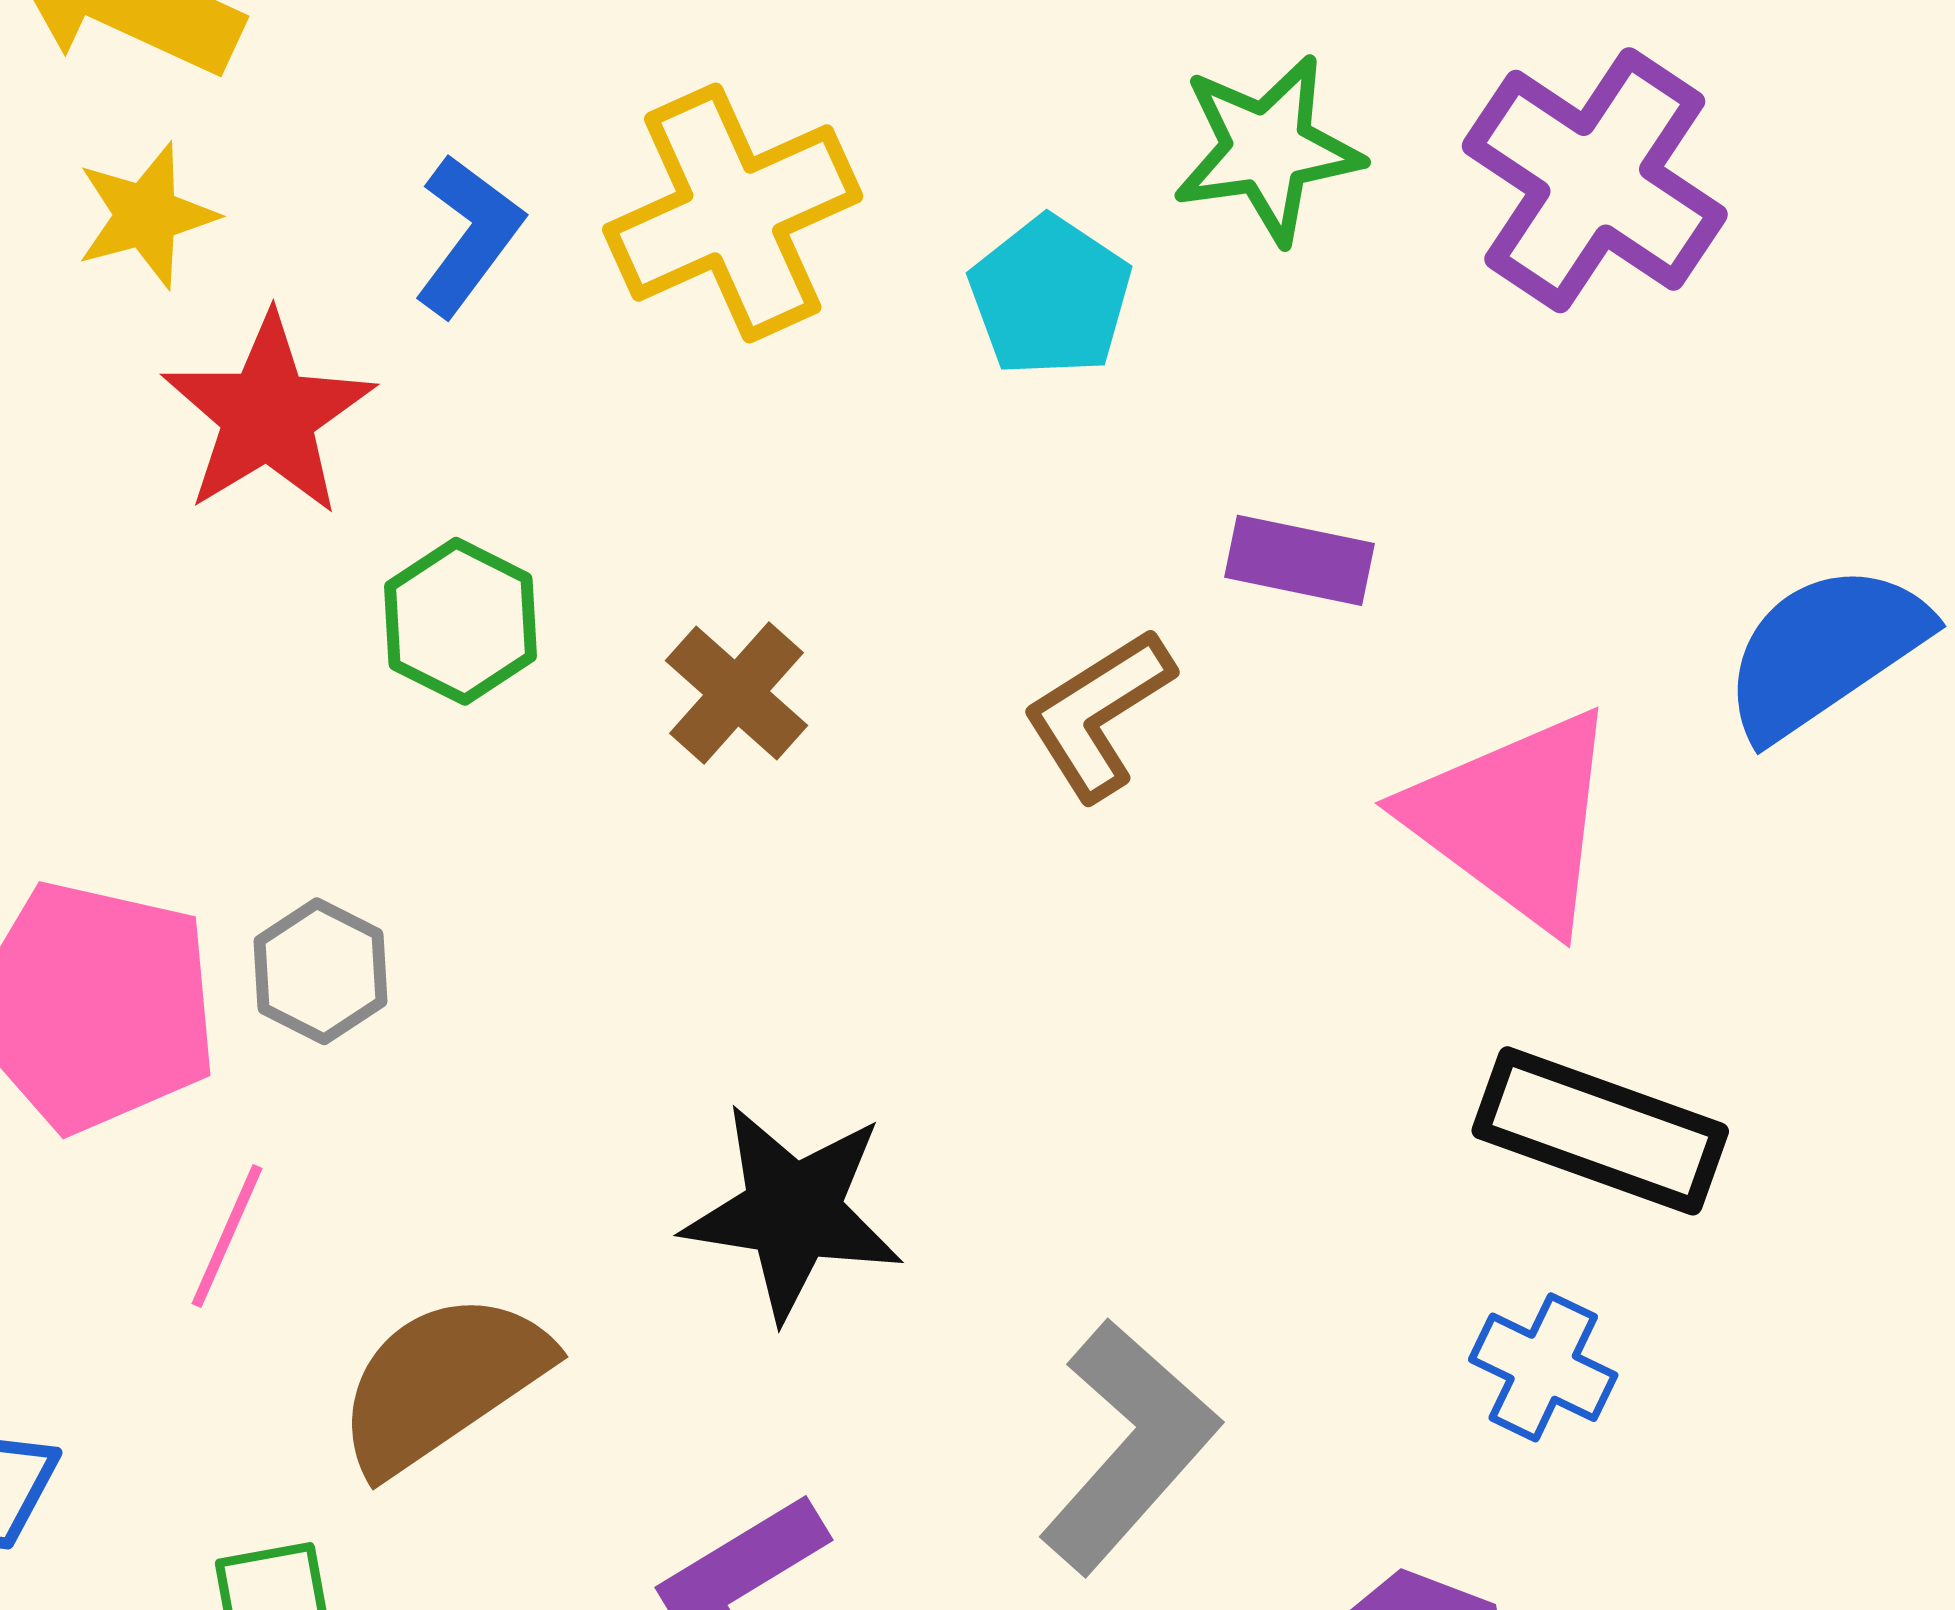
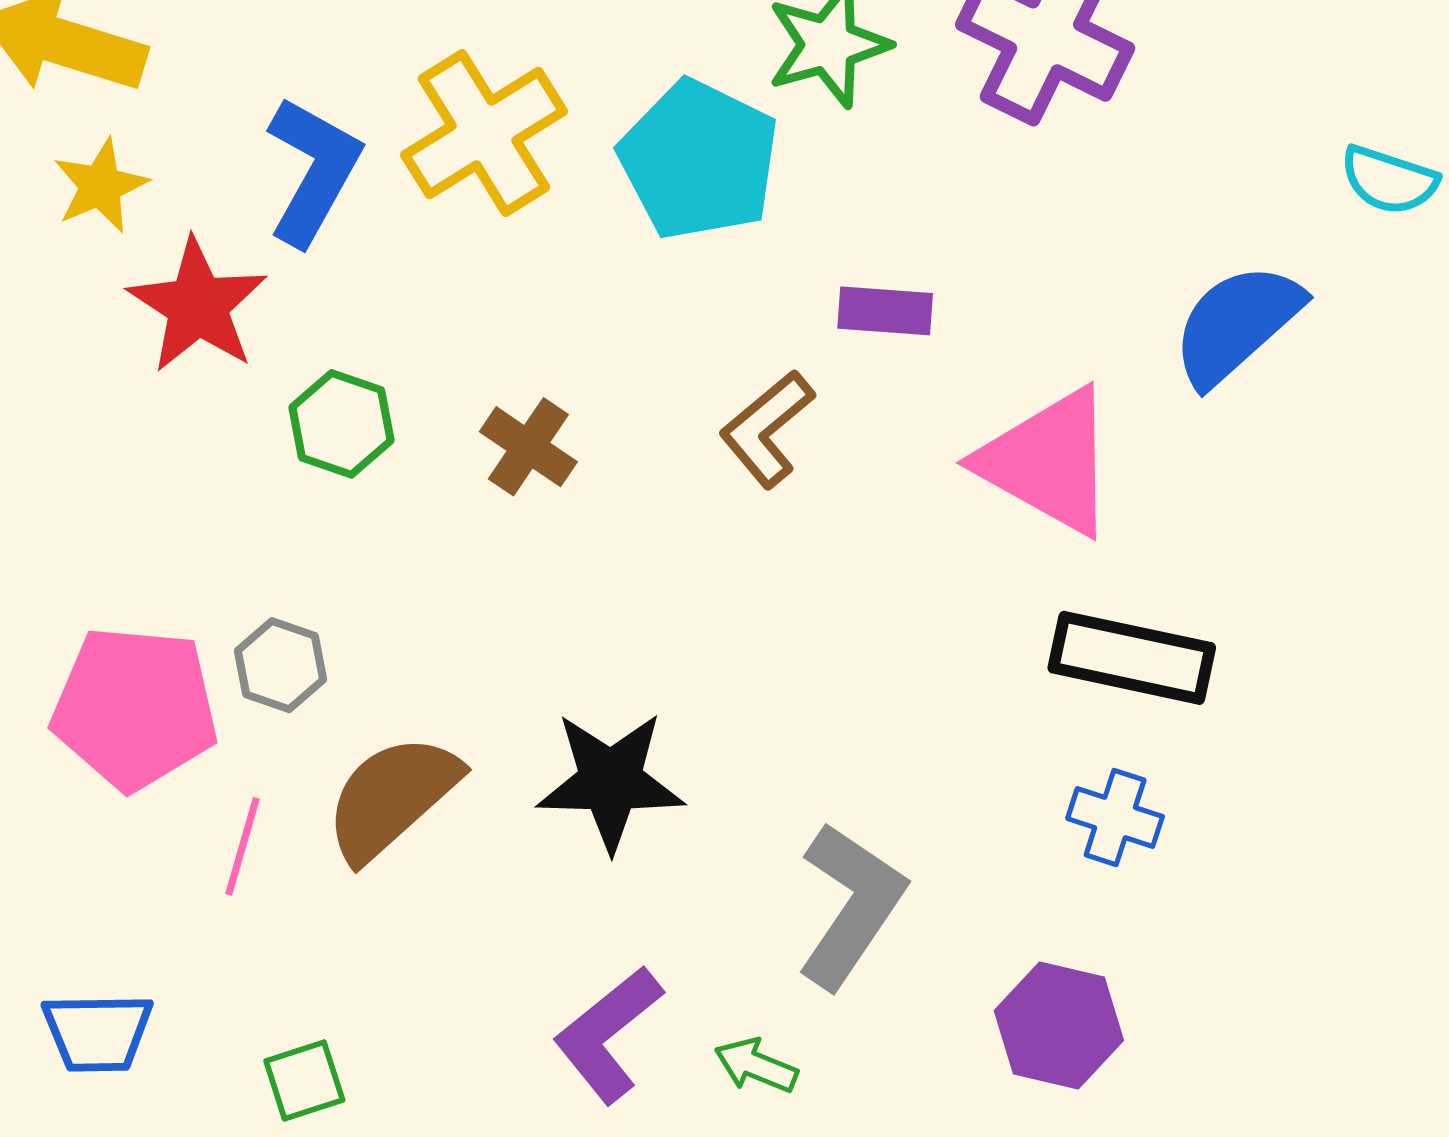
blue L-shape: (469, 235) -> (313, 171), size x1.4
cyan pentagon: (1050, 296) -> (699, 160), size x1.5
brown semicircle: (442, 1382) -> (392, 797), moved

